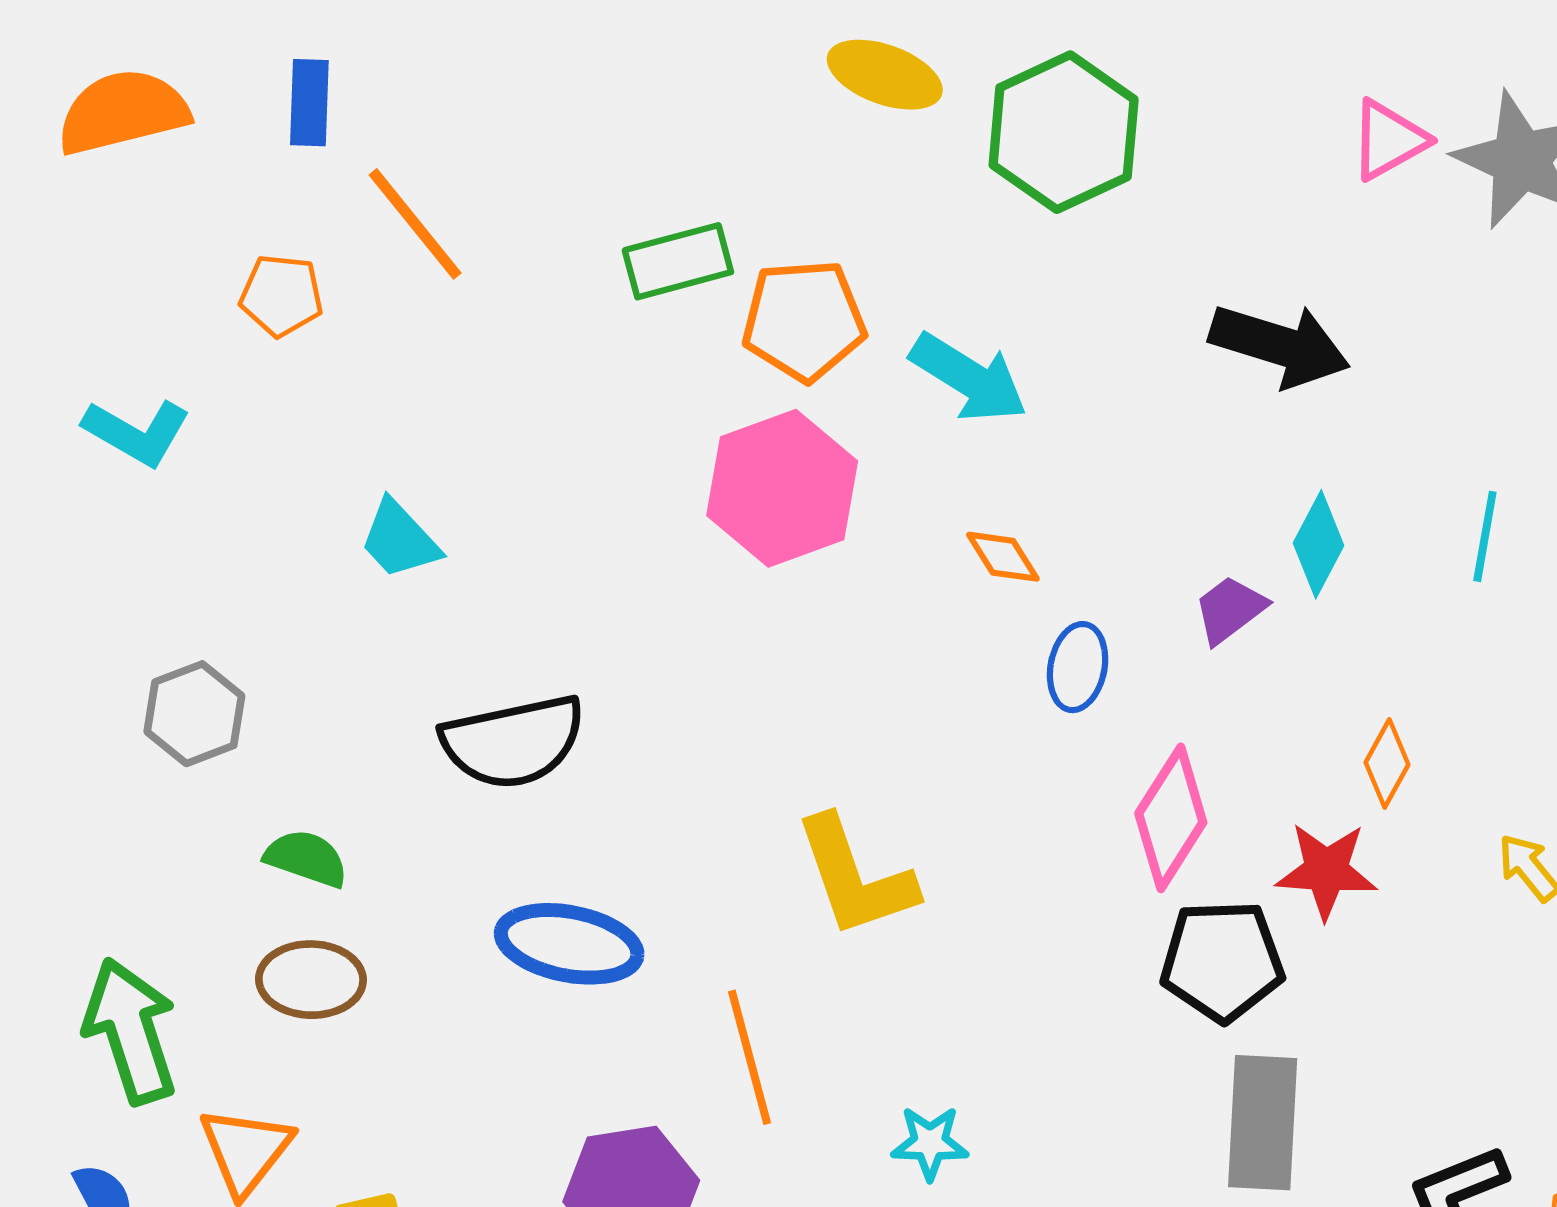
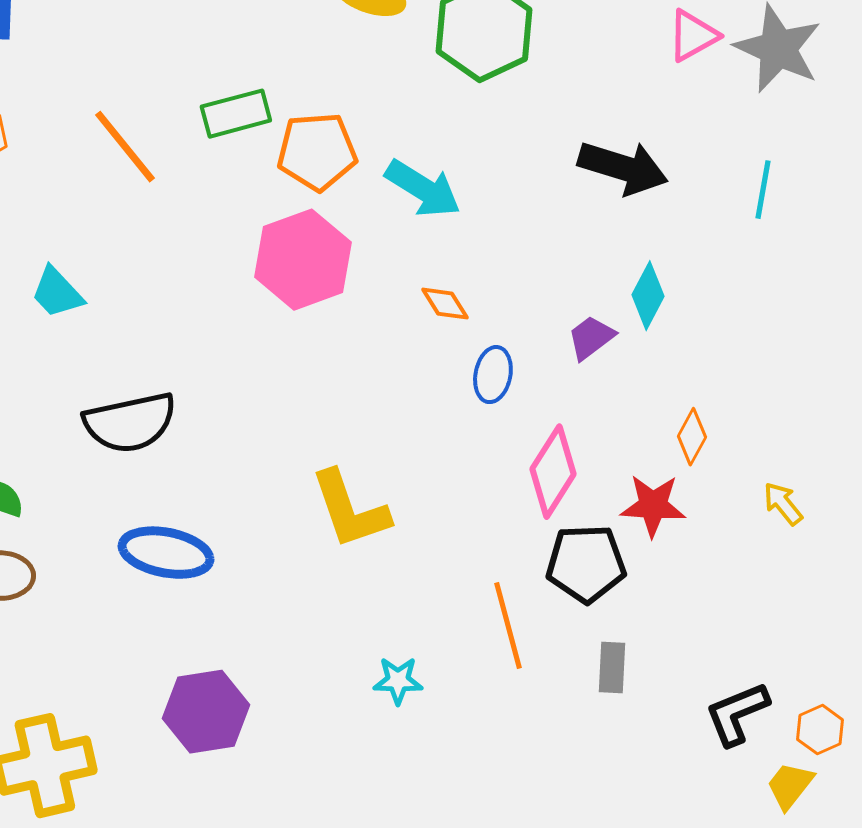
orange line: (415, 224) -> (125, 147), moved
cyan line: (1485, 536) -> (763, 190), moved
orange line: (749, 1057) -> (508, 626), moved
gray rectangle: (1263, 1123) -> (612, 668), size x0.6

